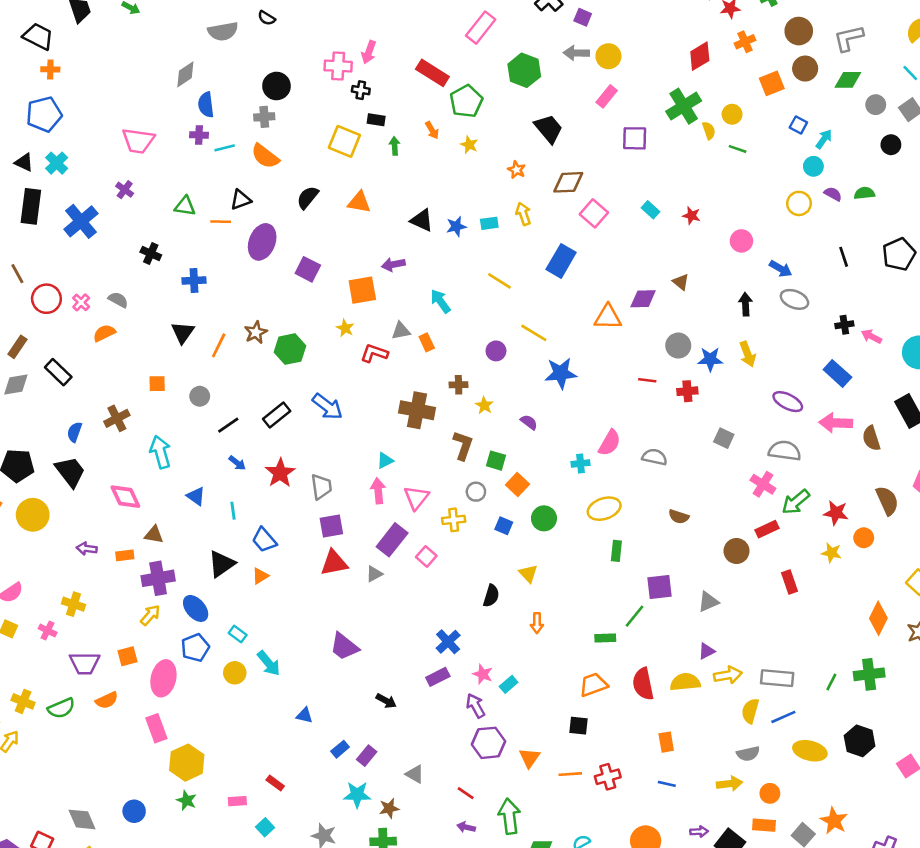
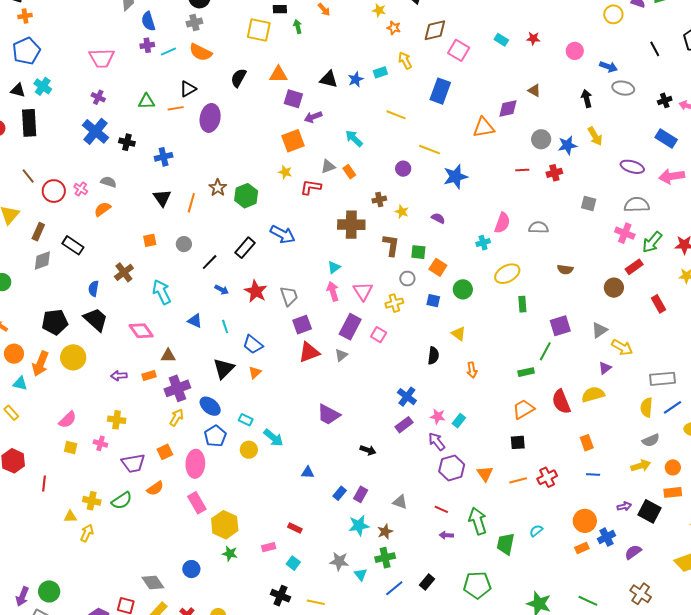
yellow star: (469, 145) -> (379, 10), moved
blue cross: (81, 221) -> (96, 131), moved
purple square: (308, 269) -> (293, 99), moved
yellow arrow: (728, 675) -> (622, 347), moved, turned 50

